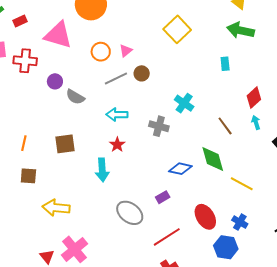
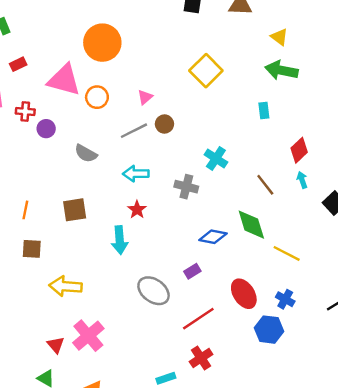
orange circle: (101, 52) -> (97, 97), moved
red cross: (25, 61) -> (25, 112), size x0.7
purple circle: (55, 81) -> (46, 129), moved

